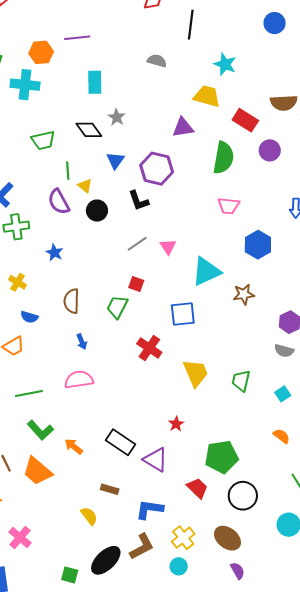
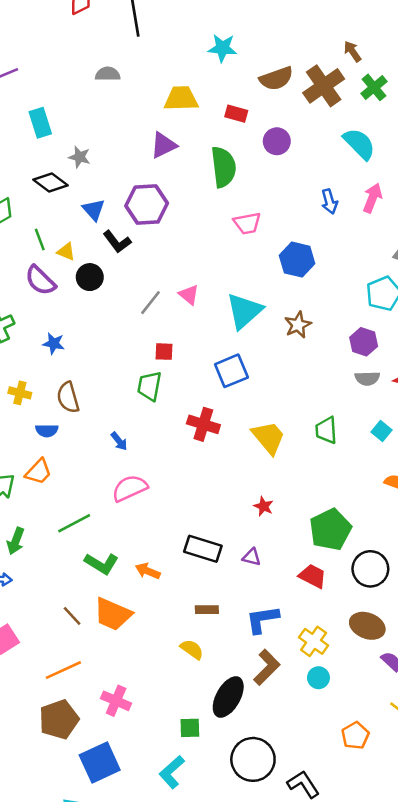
cyan star: (225, 64) -> (222, 48), moved
red rectangle: (245, 120) -> (236, 114), size x0.7
black L-shape: (139, 201) -> (117, 242), moved
brown semicircle: (72, 301) -> (68, 397), moved
purple triangle: (156, 460) -> (252, 557), size x0.6

